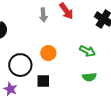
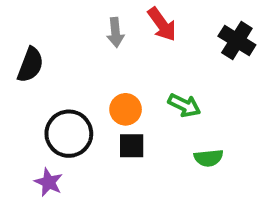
green arrow: (87, 51) -> (184, 105), moved
black square: (43, 81) -> (132, 146), moved

